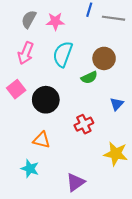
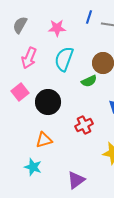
gray semicircle: (29, 19) -> (20, 25), moved
orange triangle: (42, 140) -> (44, 140), turned -30

